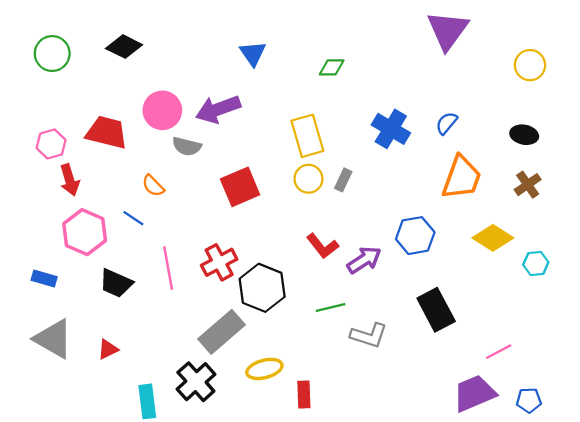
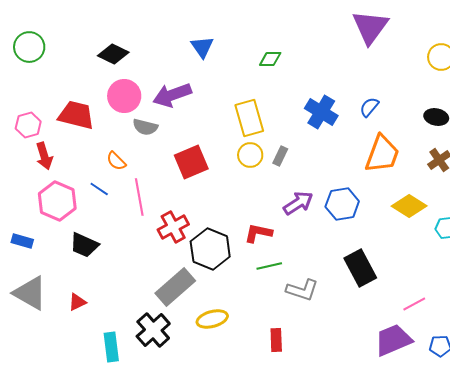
black diamond: (124, 47) -> (113, 54), moved
red L-shape: (322, 246) -> (258, 233), moved, turned 140
purple arrow: (364, 260) -> (298, 203), moved
pink line: (168, 268) -> (139, 197), moved
red rectangle: (304, 394) -> (276, 340), moved

